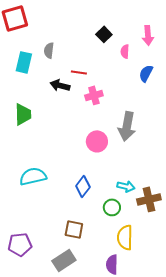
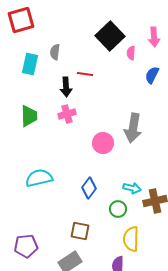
black square: (104, 34) -> (110, 36), size x1.8
black arrow: (60, 85) -> (66, 87), turned -108
pink cross: (94, 95) -> (67, 114), moved

